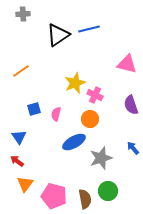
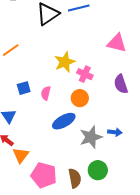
blue arrow: (133, 148) -> (115, 132), moved, turned 136
orange triangle: (25, 184) -> (21, 155), moved

